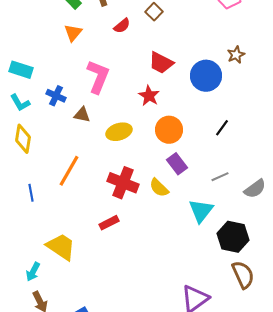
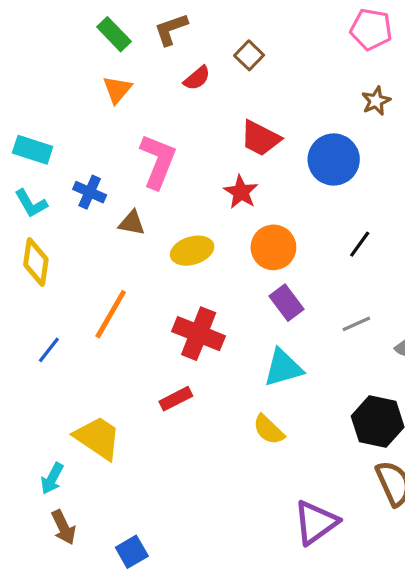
brown star: (236, 55) -> (376, 101), moved
yellow semicircle: (159, 188) -> (269, 430), moved
blue line: (31, 193) -> (49, 350), turned 48
cyan triangle: (201, 211) -> (283, 368), moved, turned 36

